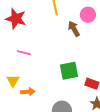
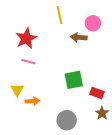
red star: (16, 19) -> (26, 38), moved, turned 30
brown arrow: (74, 29) -> (79, 37), turned -56

